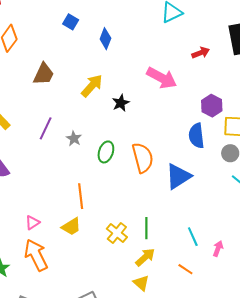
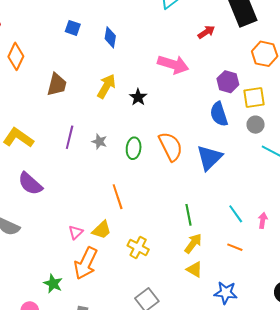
yellow trapezoid: (71, 227) -> (102, 230), moved
yellow cross: (117, 233) -> (138, 247), moved
orange arrow: (36, 255) -> (86, 263), turned -116

